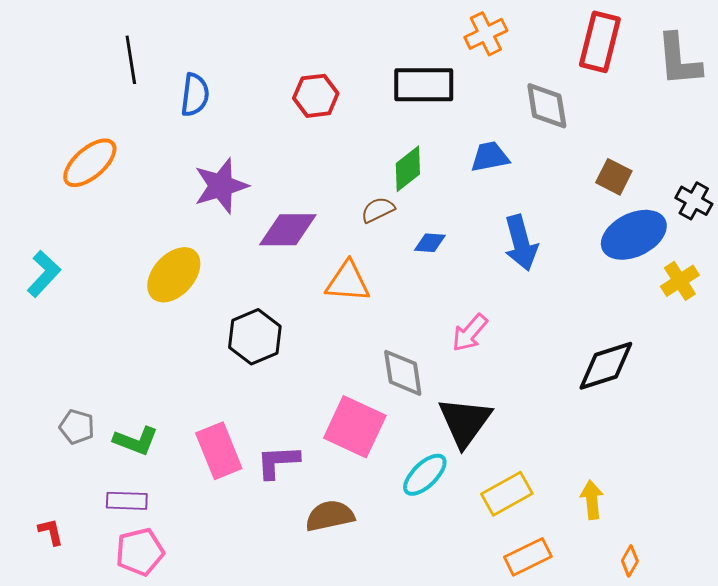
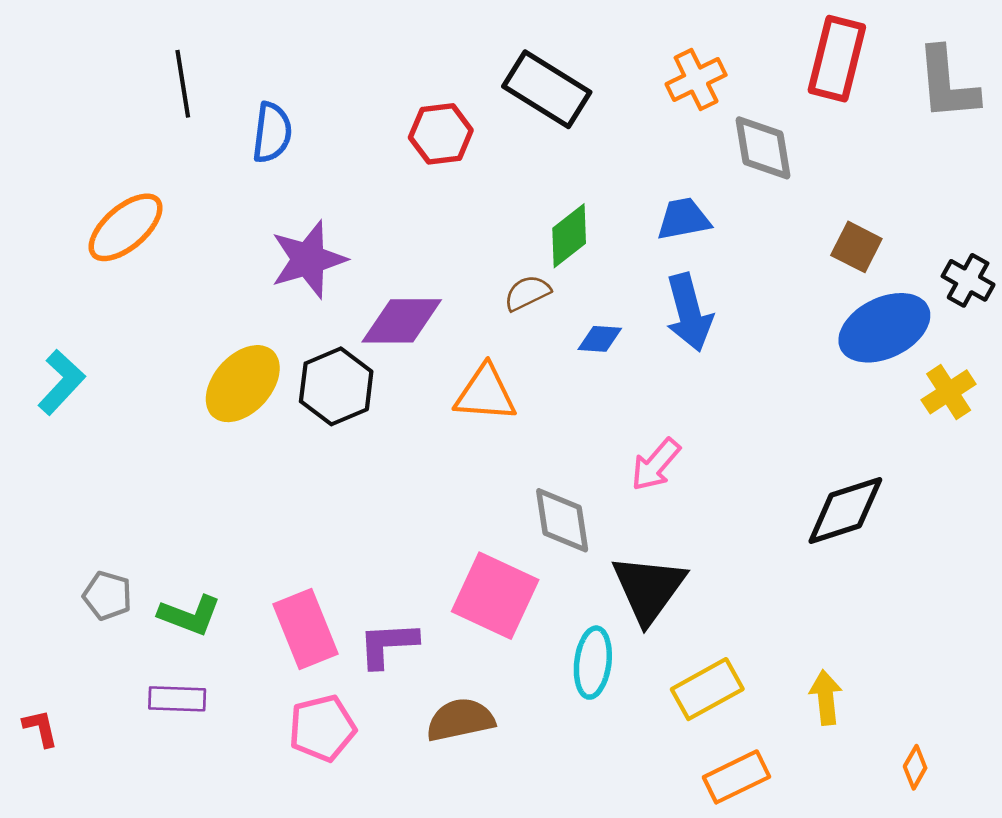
orange cross: (486, 34) -> (696, 80), moved
black rectangle: (424, 85) -> (547, 89), moved, turned 32
blue arrow: (521, 243) -> (689, 312), moved
black hexagon: (255, 337) -> (336, 386), moved
cyan ellipse: (425, 475) -> (593, 663), turned -39
red L-shape: (51, 532) -> (40, 728), moved
pink pentagon: (140, 552) -> (322, 728), moved
orange diamond: (630, 561) -> (915, 767), moved

